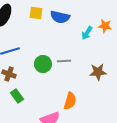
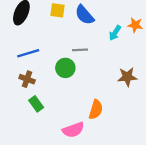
blue semicircle: (60, 17) -> (85, 15), turned 36
gray line: (64, 61) -> (80, 50), moved

